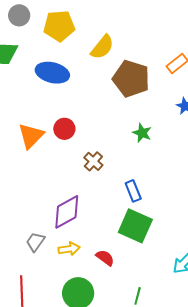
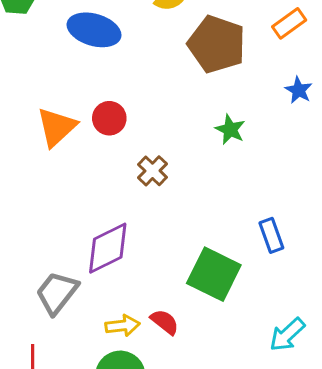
blue rectangle: (133, 191) -> (271, 235), moved
gray trapezoid: (35, 242) -> (57, 293), size x1.4
yellow arrow: (69, 249) -> (123, 326), moved

